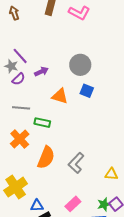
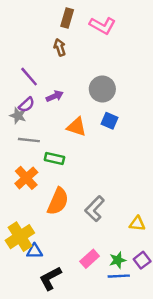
brown arrow: (14, 13) -> (60, 47), moved
gray star: (11, 66) -> (18, 116), moved
green star: (104, 204) -> (118, 260), moved
blue triangle: (37, 206) -> (35, 251), moved

